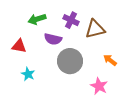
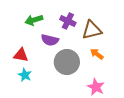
red triangle: (19, 46) -> (21, 55), moved
orange arrow: (110, 60) -> (97, 54), moved

